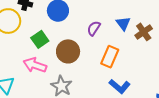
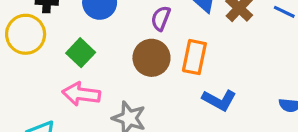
brown circle: (68, 51) -> (151, 58), moved

